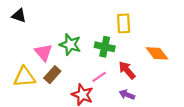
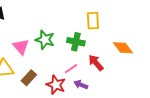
brown rectangle: (52, 75) -> (29, 78), moved
purple arrow: (127, 95) -> (81, 85), moved

